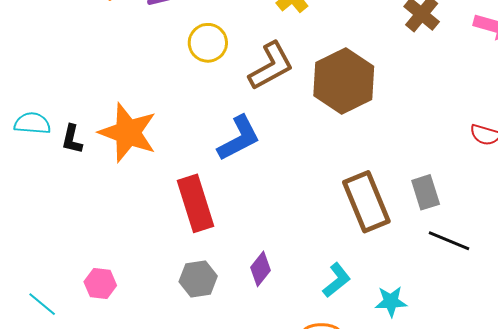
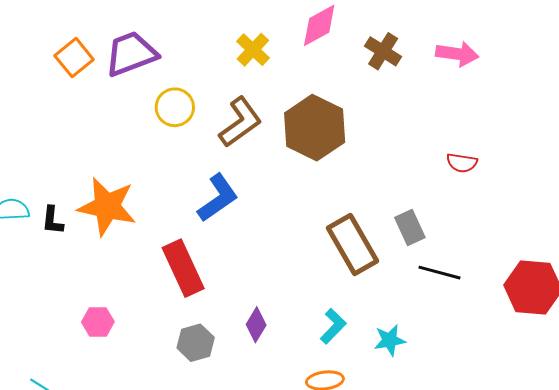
pink hexagon: (100, 284) -> (98, 322), moved

